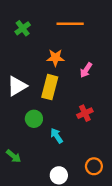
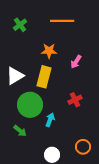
green circle: (34, 119) -> (30, 105), size x1.6
cyan arrow: (57, 136) -> (50, 120), turned 56
green arrow: (14, 156) -> (20, 131), moved

